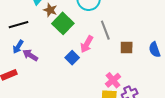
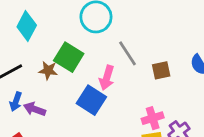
brown star: (50, 10) -> (48, 70), moved
blue square: (72, 58) -> (91, 100), size x1.5
pink cross: (113, 80) -> (153, 118), turned 35

